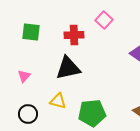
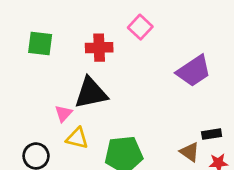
pink triangle: (24, 76) -> (63, 113), moved

